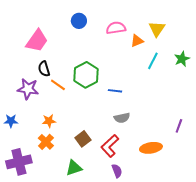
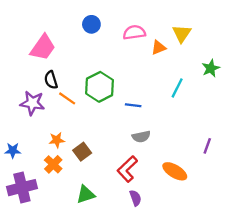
cyan line: (153, 61) -> (177, 88), moved
blue star: (11, 121) -> (13, 150), moved
brown square: (83, 139) -> (82, 152), moved
orange ellipse: (151, 148) -> (175, 171), turned 40

